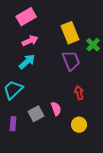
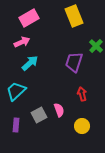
yellow rectangle: (70, 33) -> (74, 16), moved
pink arrow: (30, 41) -> (22, 42), moved
purple trapezoid: (71, 61) -> (74, 62), turned -140

